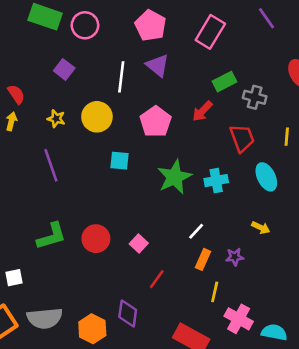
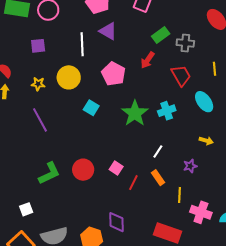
purple square: (64, 69) -> (38, 46), turned -35
cyan square: (119, 161) -> (91, 108), turned 35
orange rectangle: (203, 259) -> (158, 178), moved, turned -49
red line: (157, 279) -> (133, 183), moved

